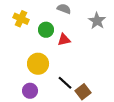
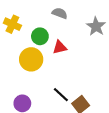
yellow circle: (38, 64) -> (31, 59), moved

